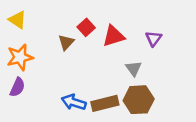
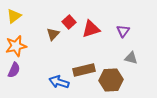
yellow triangle: (17, 20) -> (14, 16), turned 49
gray triangle: (134, 68) -> (131, 58), moved, turned -40
brown rectangle: (105, 103) -> (84, 70), moved

